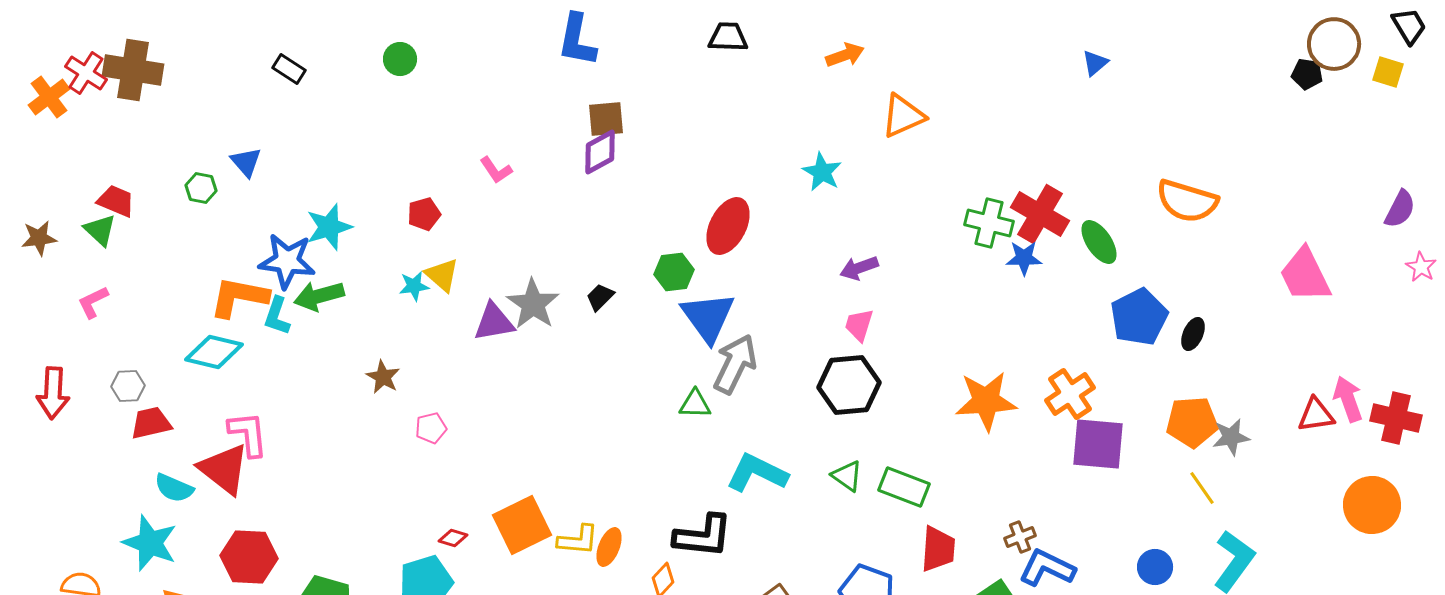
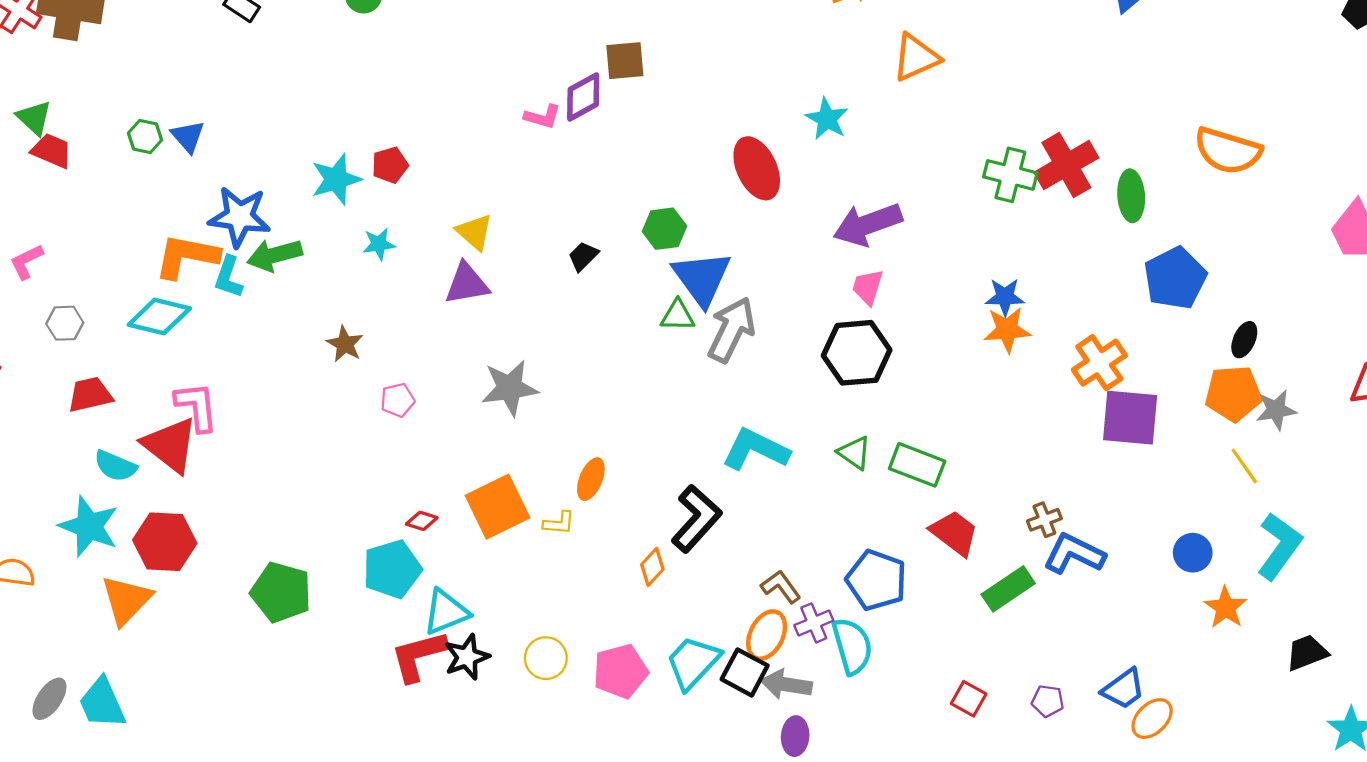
brown square: (606, 119) -> (625, 61), moved
blue triangle: (246, 162) -> (188, 136), moved
pink L-shape: (496, 170) -> (543, 117), moved, turned -40
red cross: (1040, 214) -> (1066, 165), turned 30
red ellipse: (728, 226) -> (757, 168), moved, turned -52
cyan star: (329, 227) -> (336, 179), moved
green triangle: (100, 230) -> (34, 118), moved
green ellipse: (1099, 242) -> (1131, 196), turned 30
blue star: (1024, 258) -> (1005, 297), moved
purple arrow: (859, 268) -> (868, 224), size x1.6
yellow triangle: (442, 275) -> (474, 232), moved
gray star: (533, 304) -> (510, 388), moved, turned 30
black ellipse: (1193, 334) -> (1244, 340), moved
gray hexagon: (128, 386) -> (65, 323), moved
orange star: (986, 401) -> (1007, 330), moved, size x0.7
green triangle: (695, 404) -> (678, 315), moved
black L-shape: (703, 536) -> (696, 519), turned -54
yellow L-shape: (578, 540) -> (559, 523), size x0.7
orange ellipse: (609, 547) -> (591, 479), moved
red trapezoid: (938, 549) -> (954, 533), turned -57
red hexagon: (249, 557) -> (165, 542), moved

